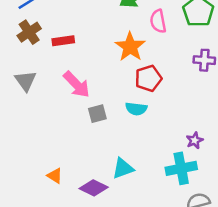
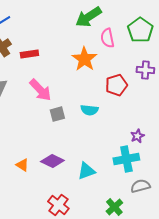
red pentagon: (148, 78) -> (116, 85), moved
cyan triangle: (123, 168) -> (86, 171), moved
purple diamond: (94, 188) -> (52, 161), moved

